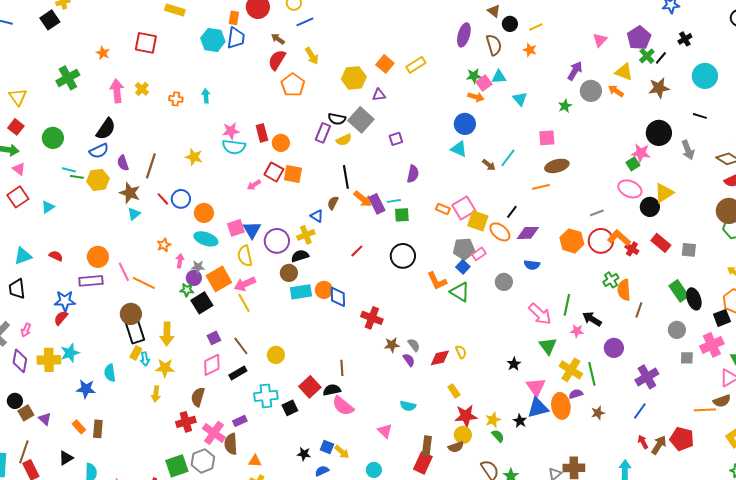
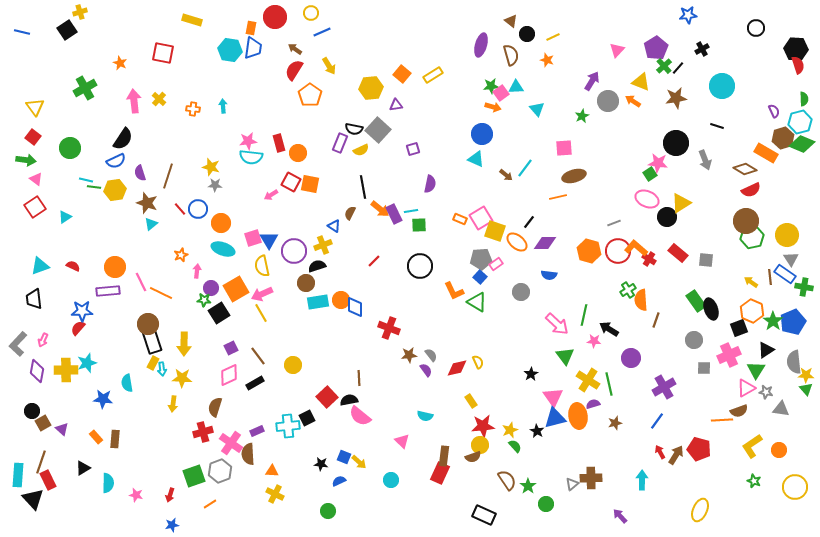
gray star: (198, 267) -> (215, 185), moved
cyan cross: (266, 396) -> (288, 426), moved

